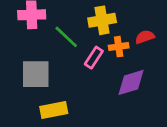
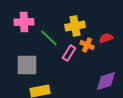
orange cross: (119, 47) -> (87, 45), turned 32
purple diamond: (131, 82) -> (106, 81), moved

